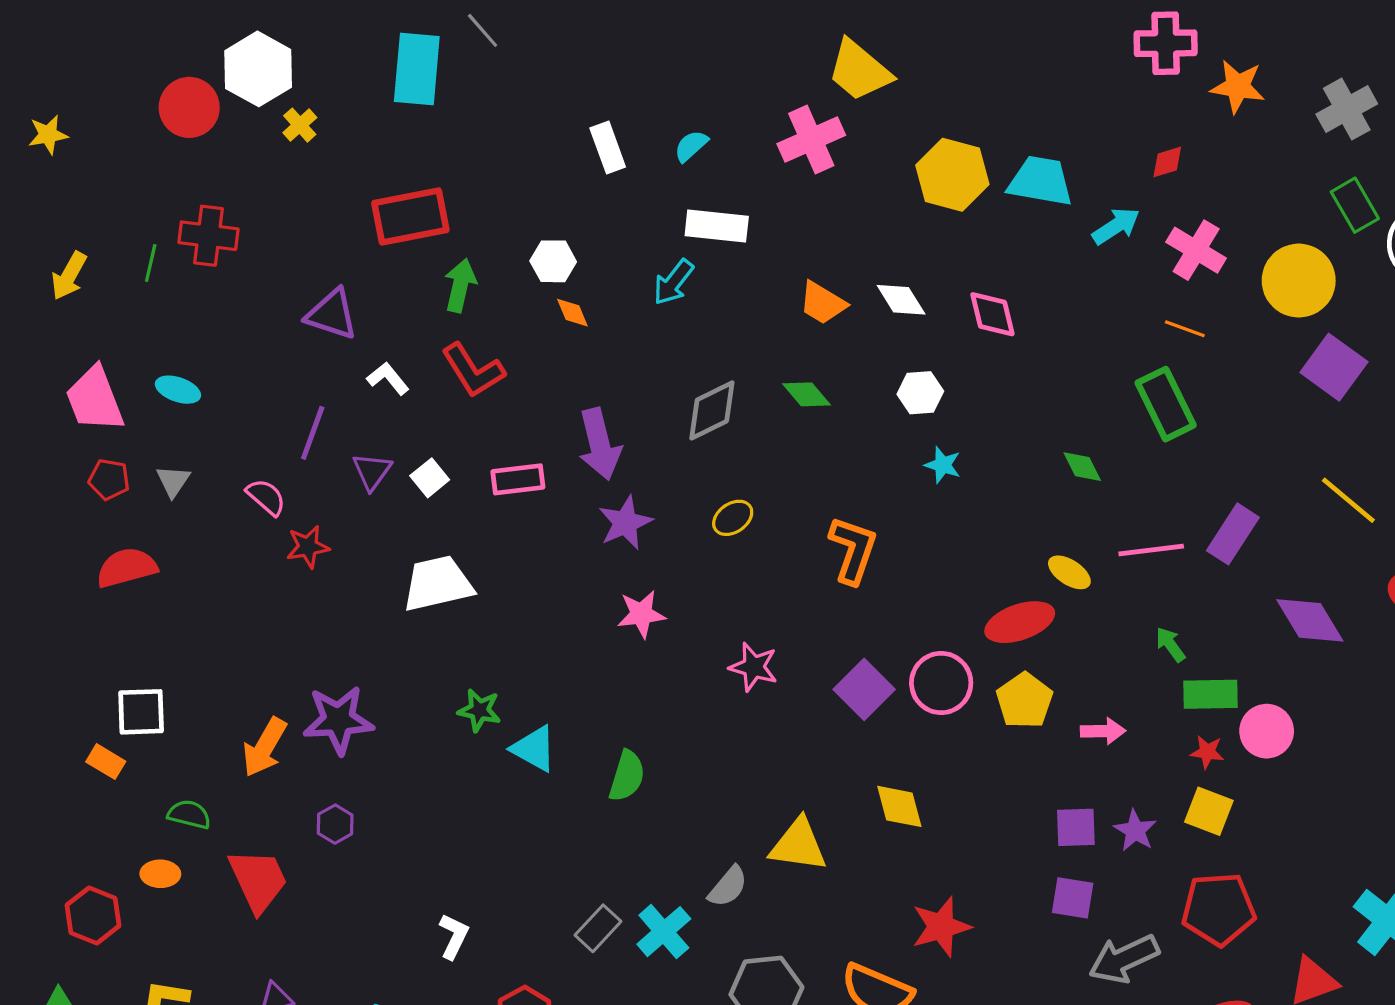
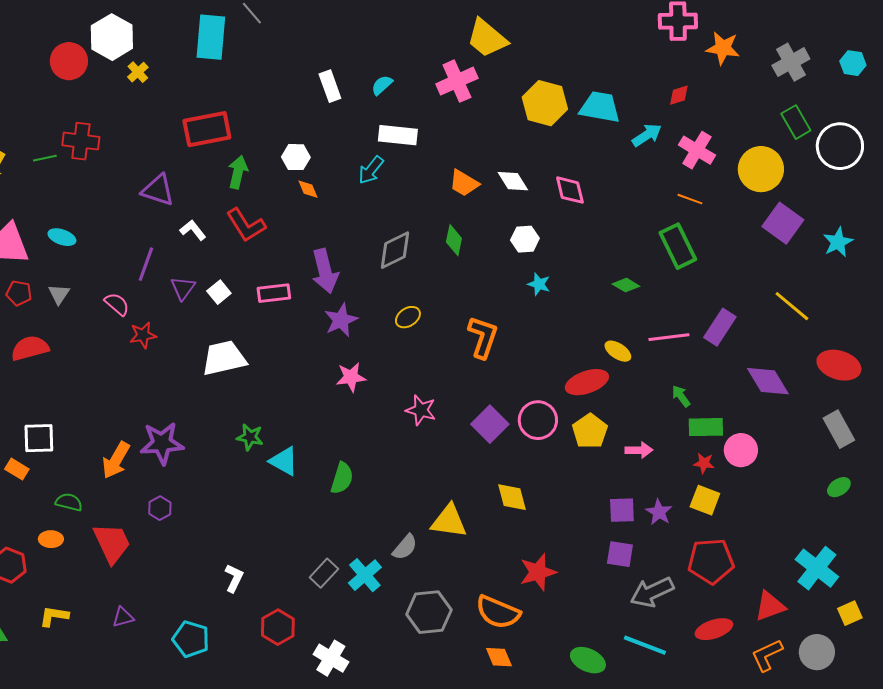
green line: (151, 263) -> (45, 158), turned 65
green diamond: (806, 394) -> (454, 240), turned 52
green diamond: (1082, 467) -> (626, 285), turned -32

